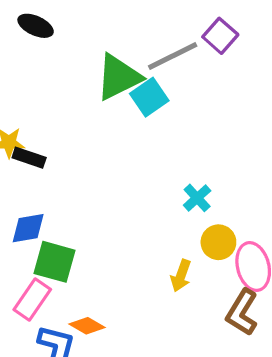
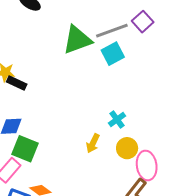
cyan square: (149, 97) -> (113, 54), moved
yellow arrow: (181, 276) -> (93, 143), moved

